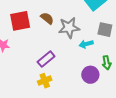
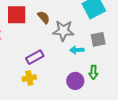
gray square: (105, 30) -> (98, 39), turned -35

